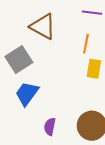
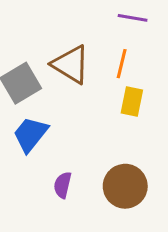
brown triangle: (43, 27) -> (71, 64), moved

